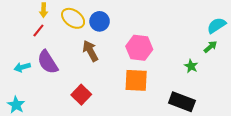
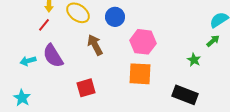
blue circle: (100, 21) -> (115, 17), moved
red square: (81, 95) -> (86, 88), turned 30

